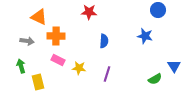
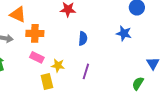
green semicircle: (155, 79) -> (138, 83), moved, turned 152
yellow rectangle: (38, 82) -> (47, 81), moved

